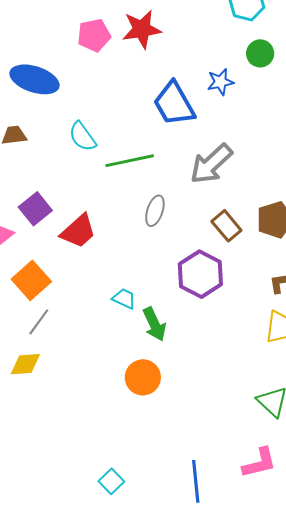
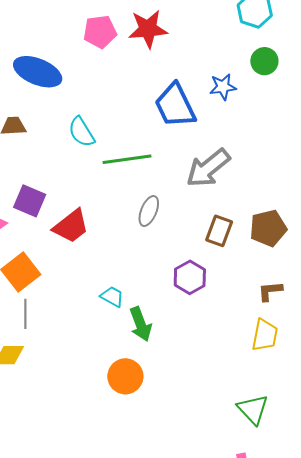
purple square: (35, 209) -> (30, 201), turned -32
brown rectangle: (226, 226) -> (219, 231), turned 56
purple hexagon: (200, 274) -> (190, 277), size x0.7
gray line: (39, 322) -> (25, 314), turned -40

